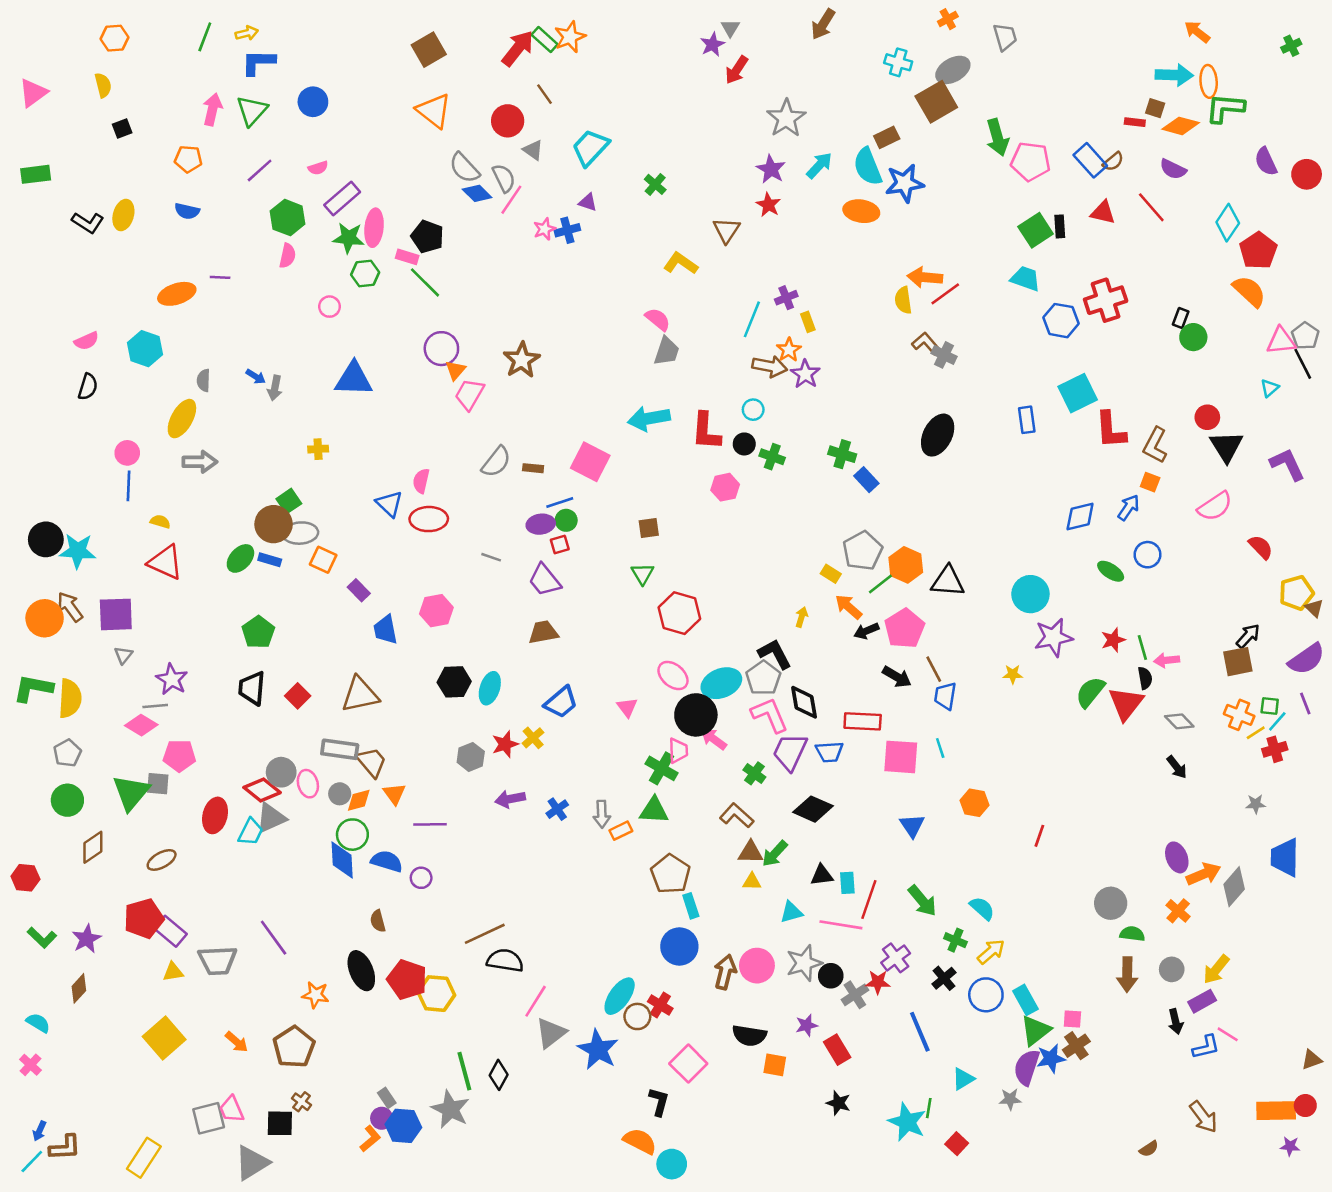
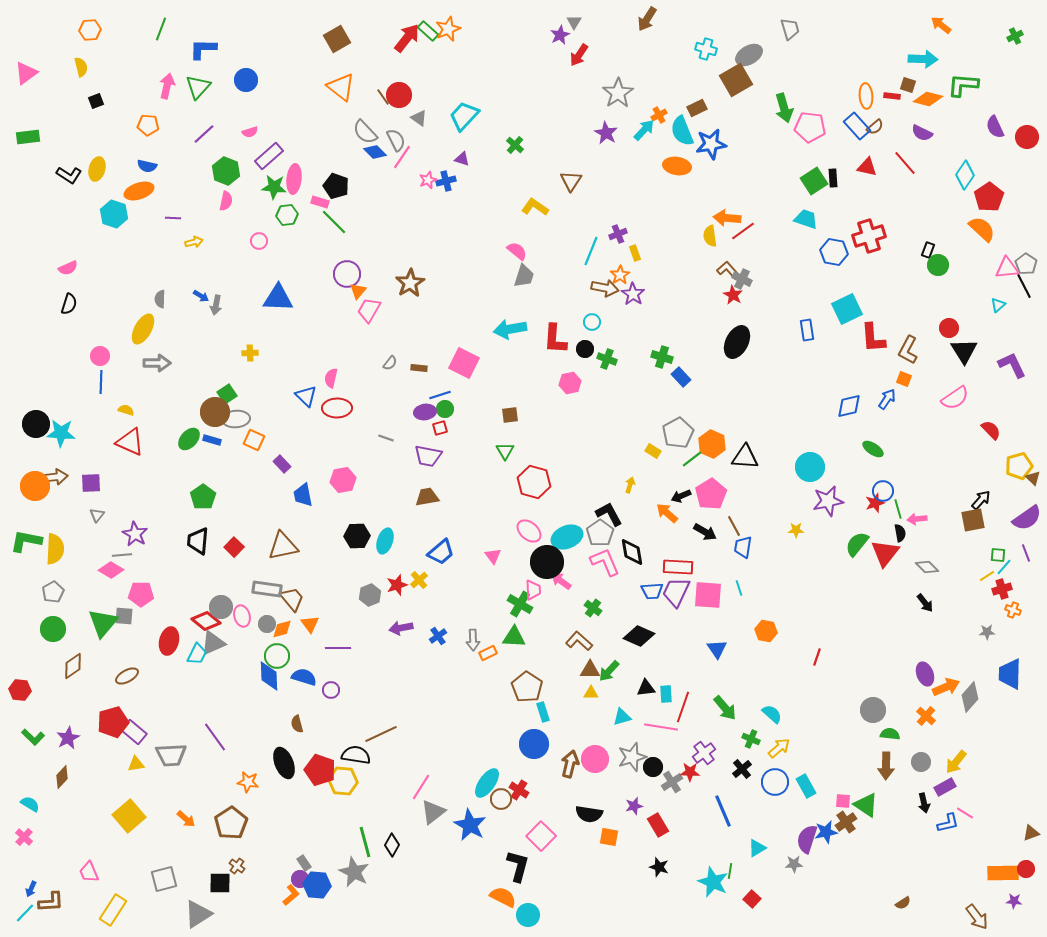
orange cross: (948, 19) -> (659, 115), moved
yellow arrow: (247, 33) -> (194, 242), moved
orange ellipse: (1209, 81) -> (866, 96), moved
brown line: (545, 94) -> (383, 97), moved
red star: (768, 205) -> (733, 295), moved
orange ellipse: (177, 294) -> (139, 191), moved
cyan hexagon: (145, 349) -> (114, 214), moved
gray semicircle: (496, 462) -> (390, 363), size x0.6
blue circle: (1148, 555) -> (883, 491), moved
purple trapezoid: (545, 580) -> (428, 456), turned -40
brown arrow: (70, 607) -> (55, 477), turned 120
orange arrow: (849, 607) -> (667, 513), moved
purple square: (116, 614) -> (91, 483), size x0.7
orange cross: (1239, 715) -> (1013, 610), moved, size x0.7
purple trapezoid: (790, 752) -> (676, 592), moved
black semicircle: (505, 960) -> (356, 755), moved
green triangle: (1036, 1030) -> (866, 805), moved, turned -48
black L-shape: (659, 1102) -> (518, 866), size x1.4
pink trapezoid: (232, 1109) -> (89, 872), moved
brown arrow: (1204, 1117) -> (977, 917), moved

